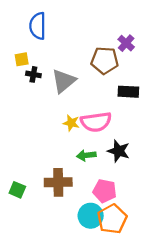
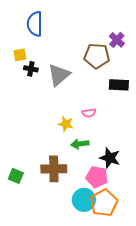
pink semicircle: (96, 122) -> (89, 113), size x0.5
yellow star: (71, 123) -> (66, 124), moved
black star: (119, 151) -> (110, 158), moved

